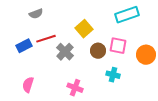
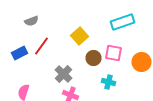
red line: (46, 39) -> (42, 46), turned -36
gray cross: (65, 52) -> (64, 74), moved

